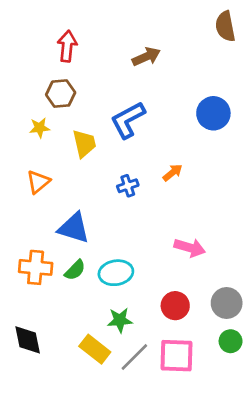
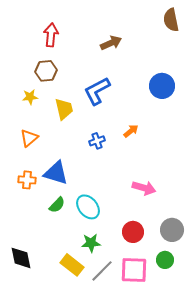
orange cross: (36, 267) -> (27, 180), moved, size x0.7
cyan ellipse: (116, 273) -> (88, 207), turned 60
green circle: (231, 341) -> (165, 260), moved

